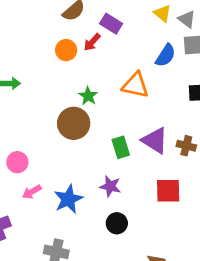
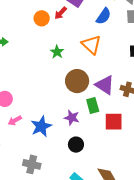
blue semicircle: (166, 55) -> (104, 16), moved
orange triangle: (135, 85) -> (91, 45), turned 30
brown circle: (74, 123) -> (77, 81), moved
green rectangle: (121, 147) -> (93, 106), moved

